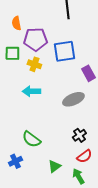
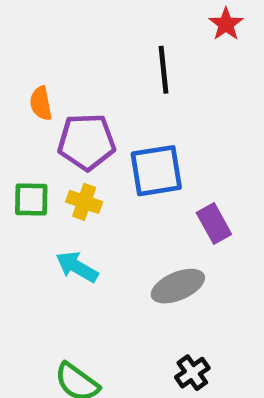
green square: (12, 53) -> (31, 200), moved
cyan arrow: (31, 91) -> (77, 267), turned 30

